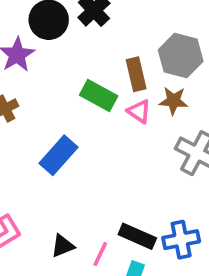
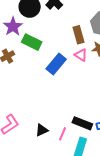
green rectangle: (99, 96) -> (32, 42), moved
blue rectangle: (59, 155) -> (56, 64), moved

